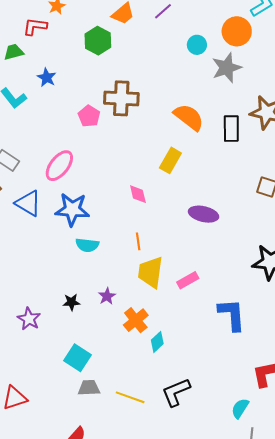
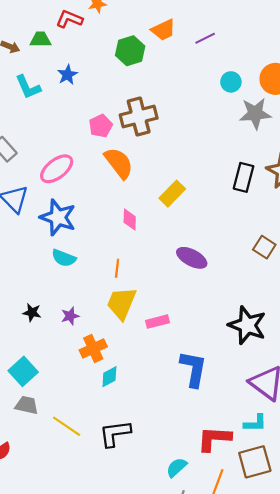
brown cross: (121, 98) -> (139, 117), turned -32
orange semicircle: (189, 117) -> (119, 163), moved

